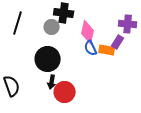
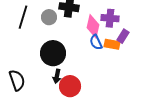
purple cross: (128, 24) -> (110, 18), moved
gray circle: (52, 27) -> (49, 17), moved

